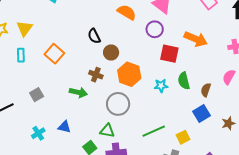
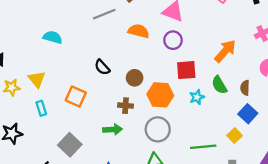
black semicircle: (94, 36) -> (102, 67), moved
orange arrow: (196, 39) -> (225, 51), moved, turned -55
red square: (169, 54) -> (186, 70), moved
gray square: (37, 95) -> (70, 145), size x1.5
green line: (154, 131) -> (203, 147), turned 35
yellow square: (183, 137) -> (235, 136), moved

